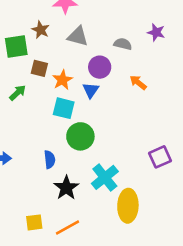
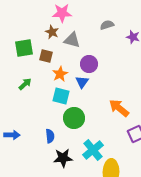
brown star: (41, 30) -> (52, 32), moved
gray semicircle: (123, 44) -> (107, 25), moved, turned -32
brown square: (39, 68) -> (46, 56), moved
orange arrow: (138, 82) -> (119, 108), moved, size x1.5
black star: (66, 188) -> (63, 158), turned 30

